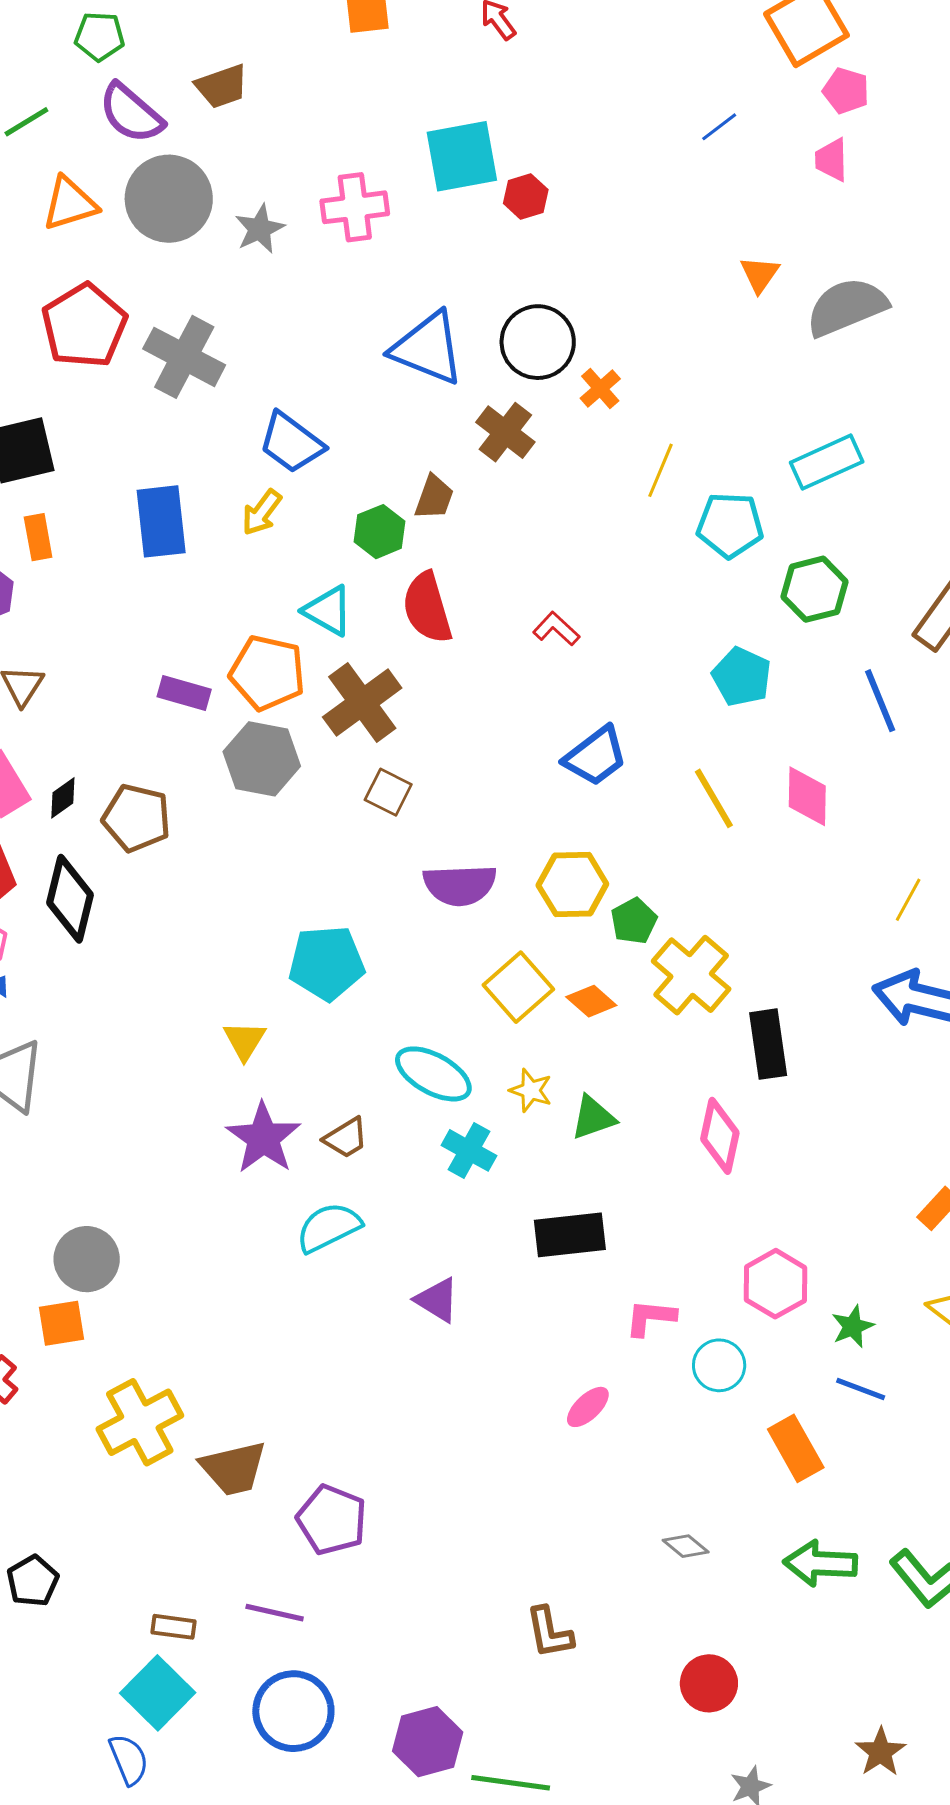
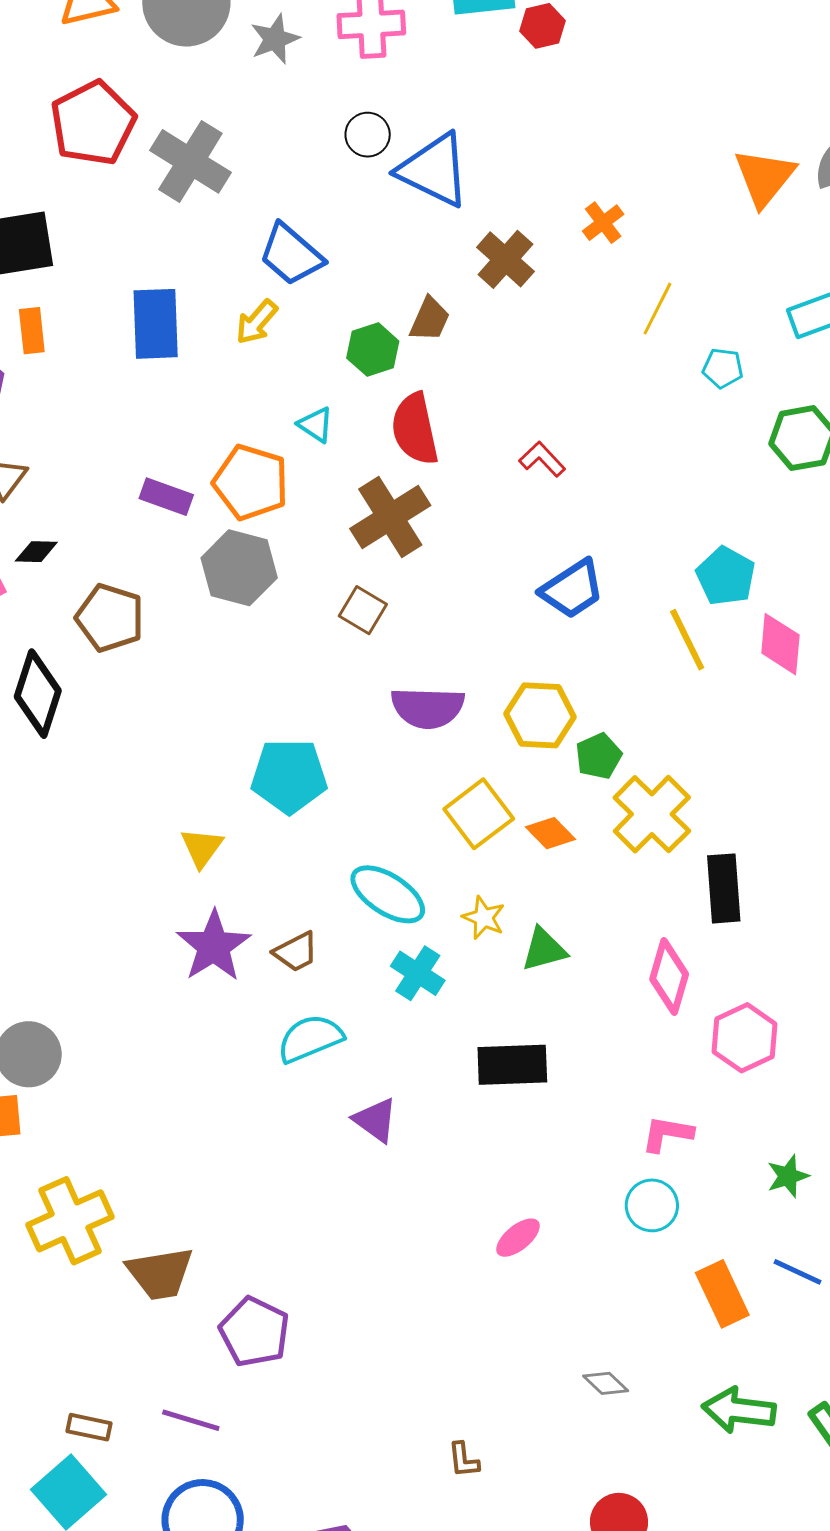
orange triangle: (760, 274) -> (764, 177), moved, size x1.6
black circle: (538, 342) -> (368, 135), moved, size x0.6
cyan pentagon: (730, 525) -> (723, 368), size x0.6
cyan triangle: (328, 611) -> (316, 425), size x0.7
cyan pentagon: (742, 677) -> (726, 576), moved
brown cross: (362, 703) -> (390, 517), moved
black diamond: (63, 798) -> (36, 552), moved, turned 33
cyan semicircle: (329, 1227) -> (310, 1038), moved
pink hexagon: (775, 1284) -> (745, 1038), moved
pink L-shape: (650, 1318) -> (667, 1134), moved
blue line: (861, 1389) -> (798, 1272), moved
brown L-shape: (549, 1633) -> (464, 1460), size x0.7

